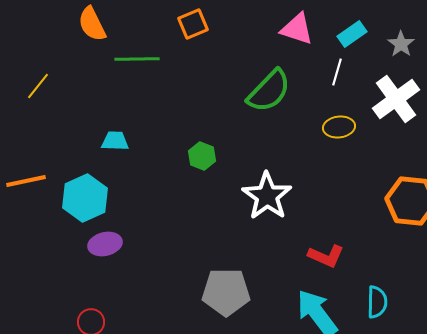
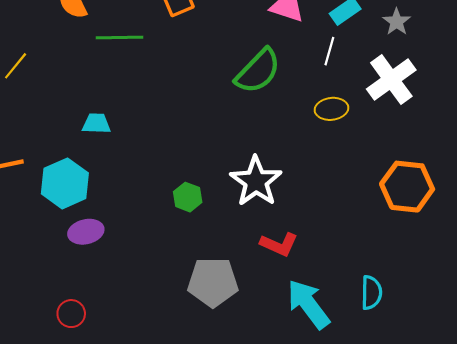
green hexagon: (202, 156) -> (188, 197), moved
red L-shape: (326, 256) -> (279, 244), moved

